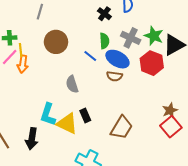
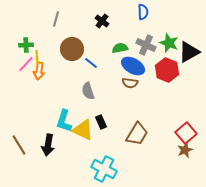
black cross: (104, 14) -> (102, 21), moved
green semicircle: (104, 41) -> (120, 48), turned -98
blue line: (90, 56) -> (91, 63), moved
brown star: (170, 110) -> (185, 150), moved

